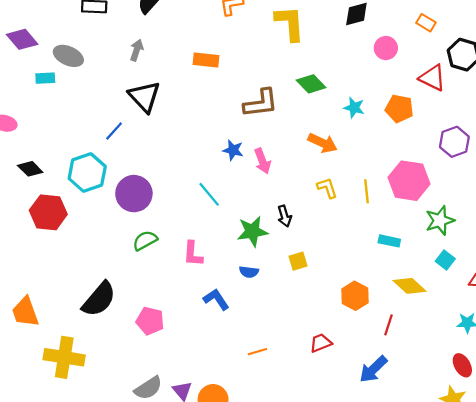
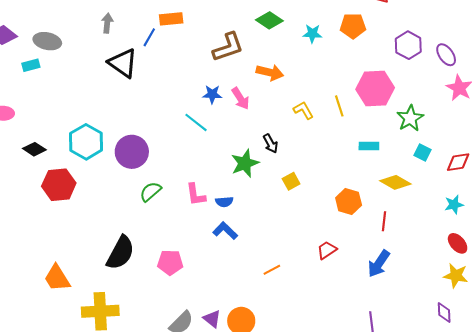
blue line: (114, 131) -> (149, 37), moved
orange arrow: (323, 143) -> (270, 72), moved
cyan line: (209, 194) -> (196, 122), moved
blue semicircle: (249, 272) -> (224, 202), moved

